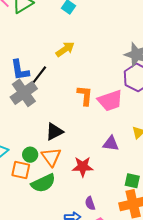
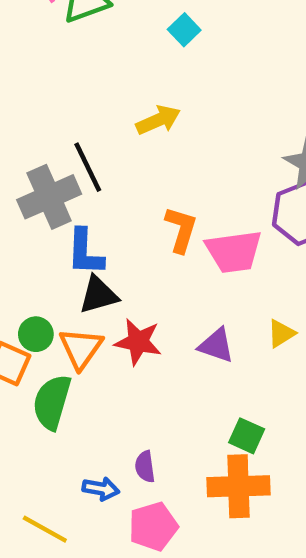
blue L-shape: (20, 70) -> (85, 252), moved
black line: (38, 76) -> (88, 167), turned -75
red star: (83, 167) -> (138, 342), moved
green semicircle: (43, 183) -> (52, 402), turned 120

